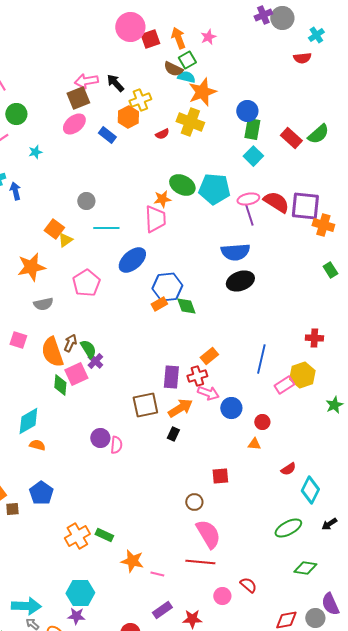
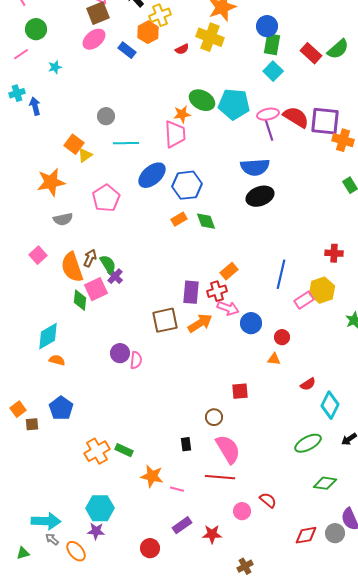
blue hexagon: (167, 287) -> (187, 185), moved
pink square: (18, 340) -> (38, 255), turned 30
black rectangle: (173, 434) -> (186, 444), moved, turned -32

